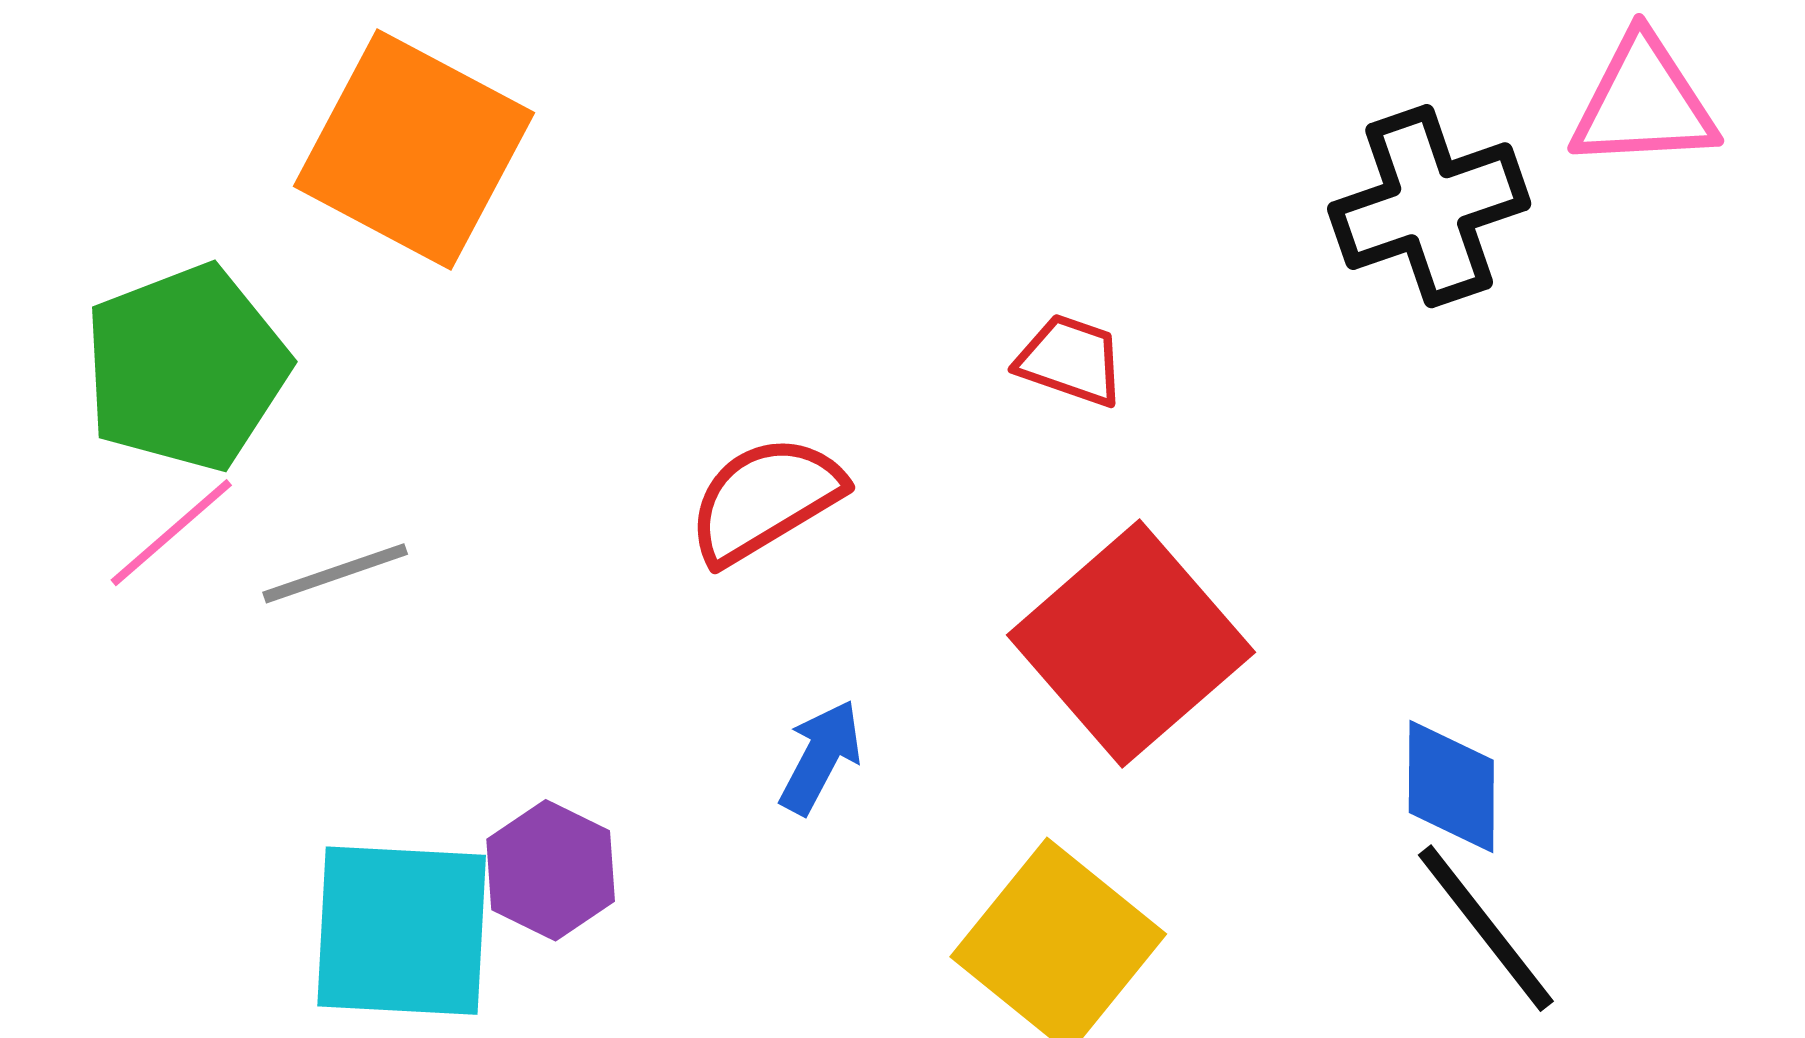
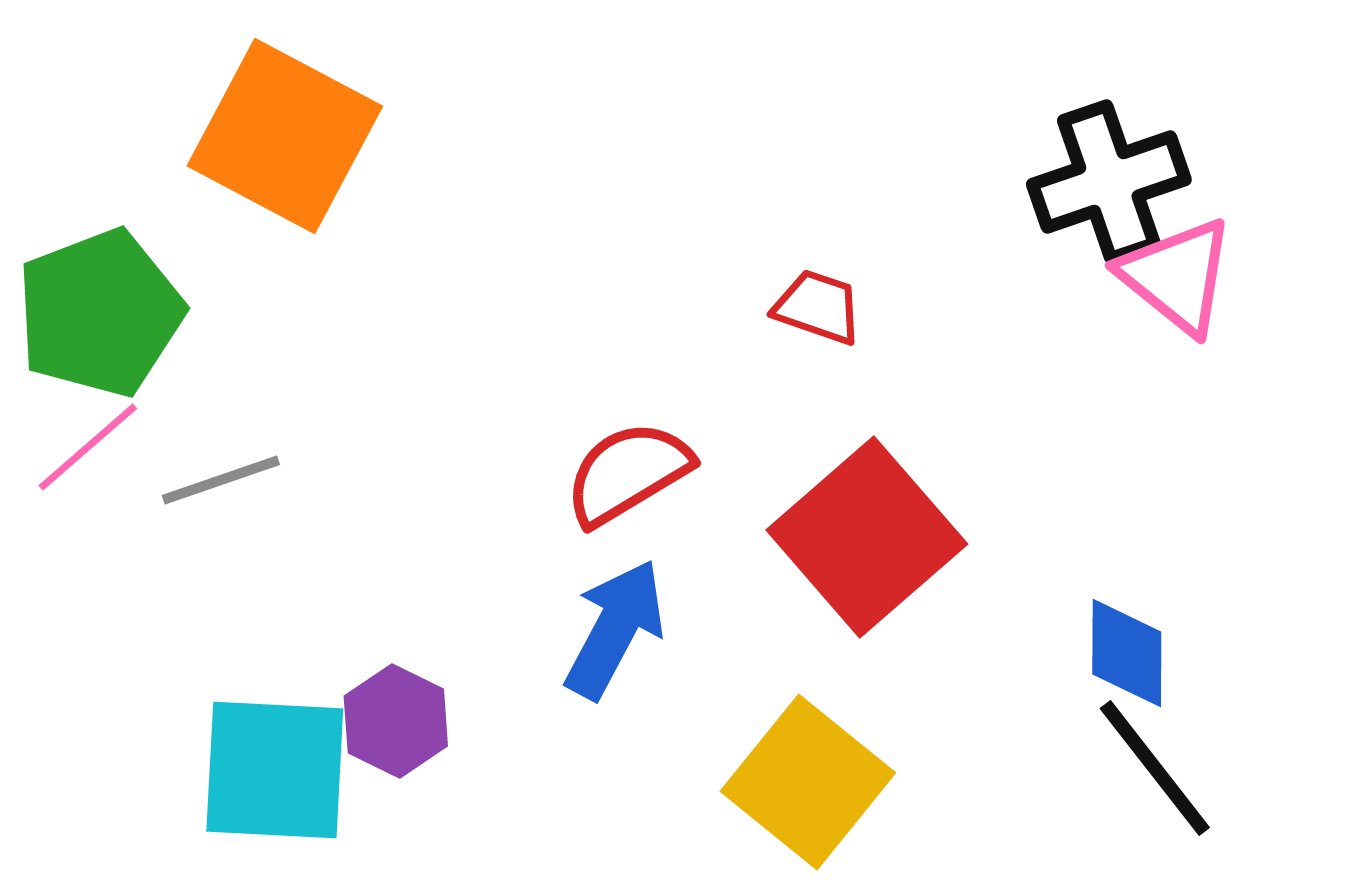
pink triangle: (1643, 103) -> (1177, 276), moved, turned 42
red semicircle: (765, 499) -> (628, 473), moved
blue arrow: (821, 757) -> (615, 629), size x1.5

